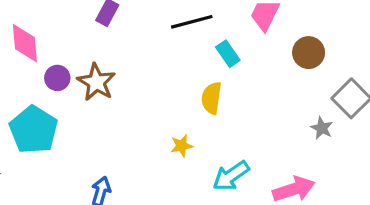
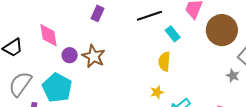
brown circle: (309, 53) -> (222, 30), size x1.6
yellow star: (182, 146) -> (157, 92), moved

